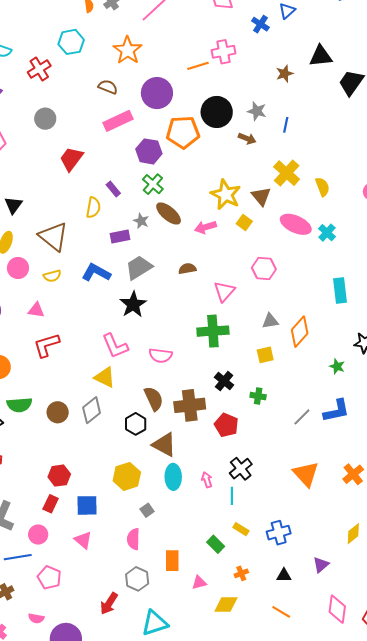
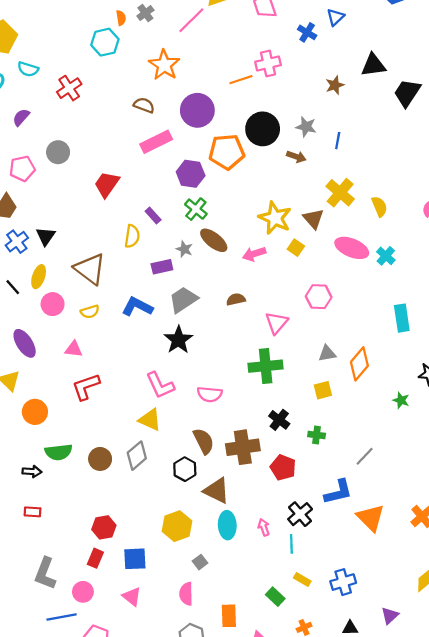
cyan hexagon: (71, 42) -> (105, 42), moved
gray circle: (45, 119) -> (58, 152), moved
blue L-shape: (336, 411) -> (338, 492), moved

